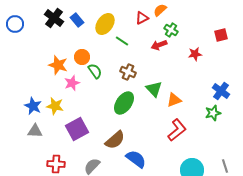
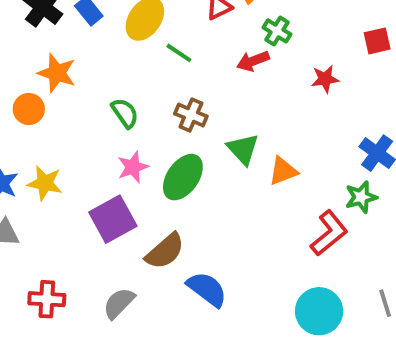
orange circle: (82, 57) -> (29, 109), moved
orange star: (58, 65) -> (57, 73), moved
pink star: (72, 83) -> (133, 167), moved
purple square: (77, 129) -> (113, 219), moved
red L-shape: (177, 130) -> (329, 233), moved

